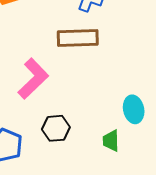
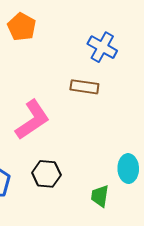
brown rectangle: (78, 38) -> (84, 87), size x0.7

